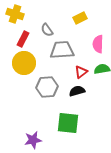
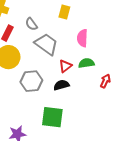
yellow rectangle: (80, 18) -> (64, 12), turned -48
gray trapezoid: (62, 50) -> (46, 44), turned 40

